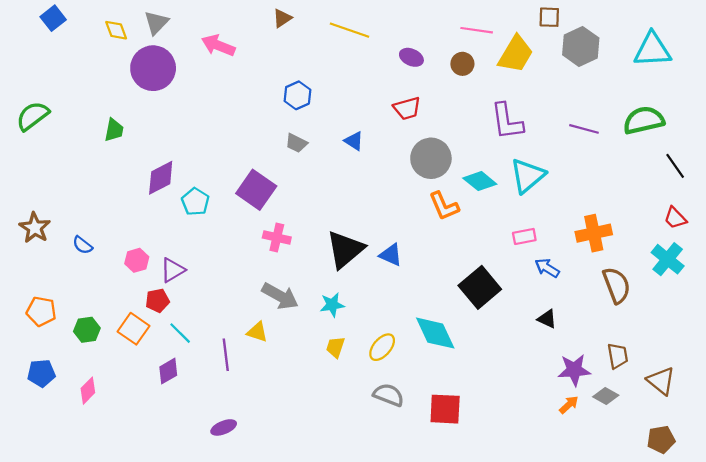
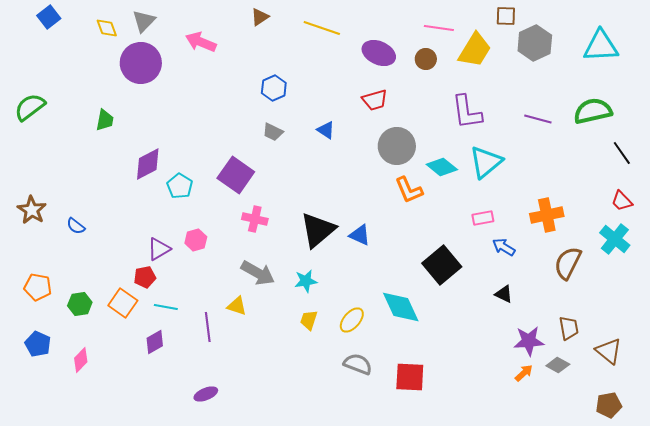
purple ellipse: (411, 57) -> (379, 53), size x1.5
pink hexagon: (137, 260) -> (196, 240), moved
brown semicircle: (617, 285) -> (568, 263), turned -132
cyan line: (180, 333) -> (166, 307), turned -35
blue pentagon: (41, 373) -> (38, 344), turned 30

